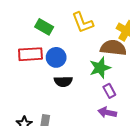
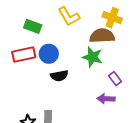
green star: (100, 68) -> (92, 57), turned -30
purple rectangle: (109, 91) -> (115, 79), moved

